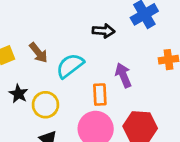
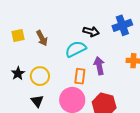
cyan semicircle: (70, 66) -> (76, 49), moved
black star: (18, 94) -> (18, 73), moved

